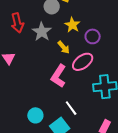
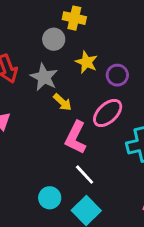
yellow arrow: (64, 47) -> (62, 102), moved
white line: (71, 108) -> (85, 175), moved

